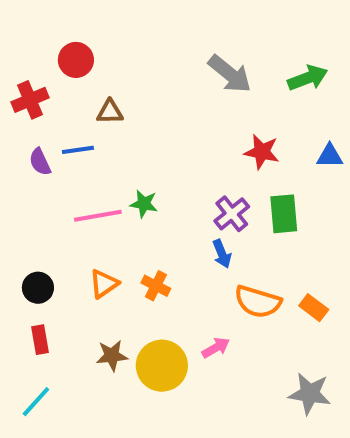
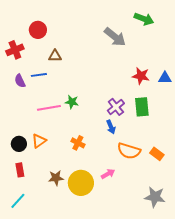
green arrow: (308, 78) -> (144, 19), moved, turned 42
red star: (262, 152) -> (141, 76), moved
orange triangle: (104, 284) -> (39, 141), moved

